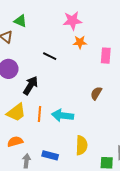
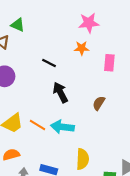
pink star: (72, 21) -> (89, 23), moved
black arrow: (31, 85) -> (60, 92), moved, turned -60
orange line: (39, 114) -> (37, 125), turned -63

